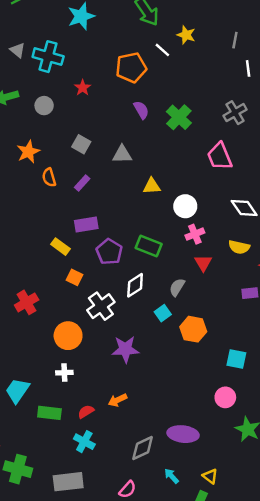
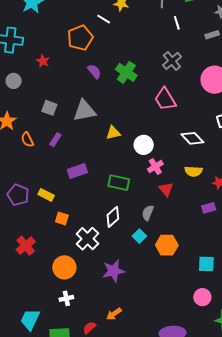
gray triangle: (122, 154) -> (85, 111), size x1.4
purple rectangle: (86, 225) -> (77, 171), moved
purple pentagon: (109, 252) -> (18, 195), moved

